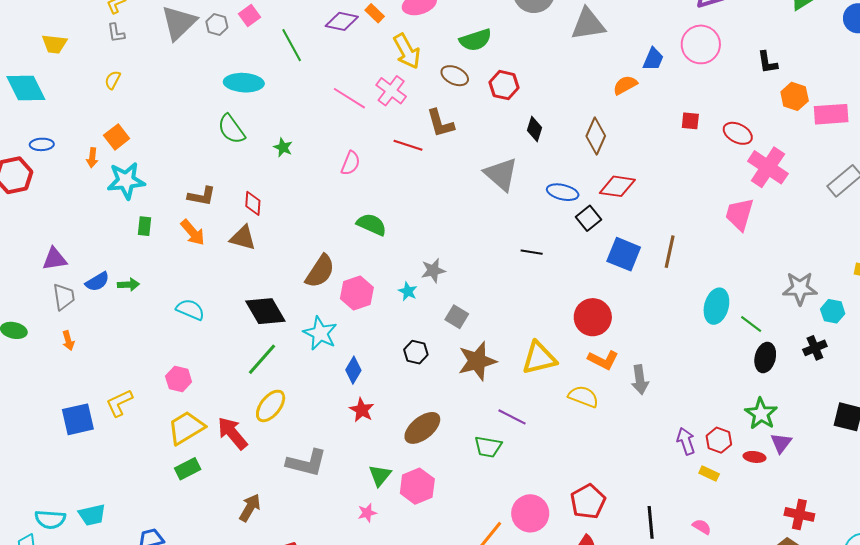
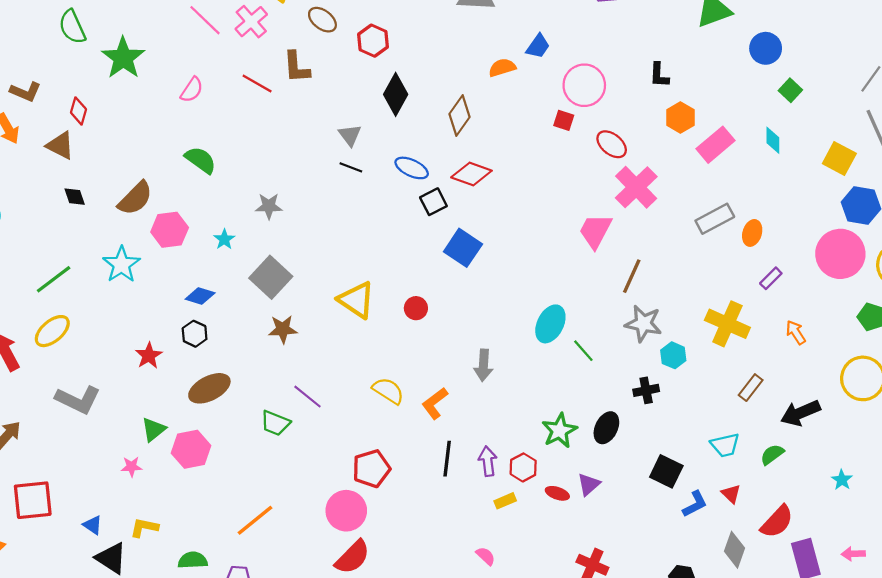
pink circle: (701, 44) -> (584, 85), moved
pink rectangle: (831, 114) -> (716, 145), turned -48
black diamond: (535, 129) -> (396, 94), size x1.5
green star: (283, 147) -> (123, 58), size x2.0
gray triangle: (501, 174) -> (350, 135), size x0.6
black line: (532, 252) -> (351, 167), moved
brown line: (670, 252) -> (632, 276), moved
gray star: (433, 270) -> (269, 206), moved
black diamond: (265, 311) -> (75, 197), moved, size x0.5
gray square: (457, 317) -> (271, 277), size x1.6
red circle: (593, 317) -> (416, 308), size x0.6
black hexagon: (416, 352) -> (195, 334), moved
yellow triangle: (539, 358) -> (356, 300), moved, turned 36
black ellipse: (765, 358) -> (606, 428), moved
orange L-shape: (603, 360) -> (435, 403), moved, turned 104
brown star: (477, 361) -> (283, 329), size x0.7
blue diamond: (353, 370) -> (200, 296), moved, turned 64
gray arrow: (640, 380) -> (483, 365), moved
green star: (761, 414) -> (559, 431), moved
yellow rectangle: (709, 473) -> (505, 501), turned -60
red pentagon: (588, 501) -> (371, 469), moved
pink circle: (530, 513) -> (346, 511), moved
black line: (651, 522) -> (447, 459), moved

